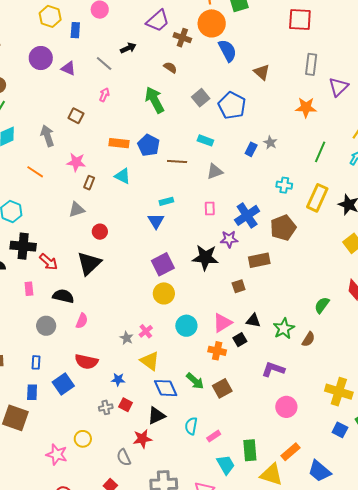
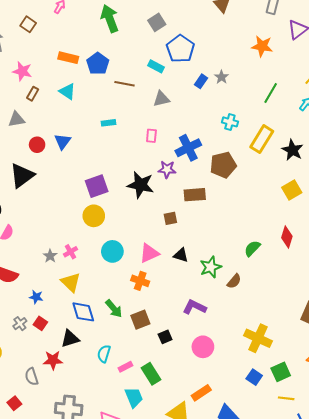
blue pentagon: (232, 105) -> (180, 49), moved
blue triangle: (156, 221) -> (63, 141), moved
black square: (240, 340) -> (165, 337), moved
gray cross: (106, 407) -> (20, 324), turned -32
green rectangle: (250, 450) -> (151, 374), moved, turned -35

